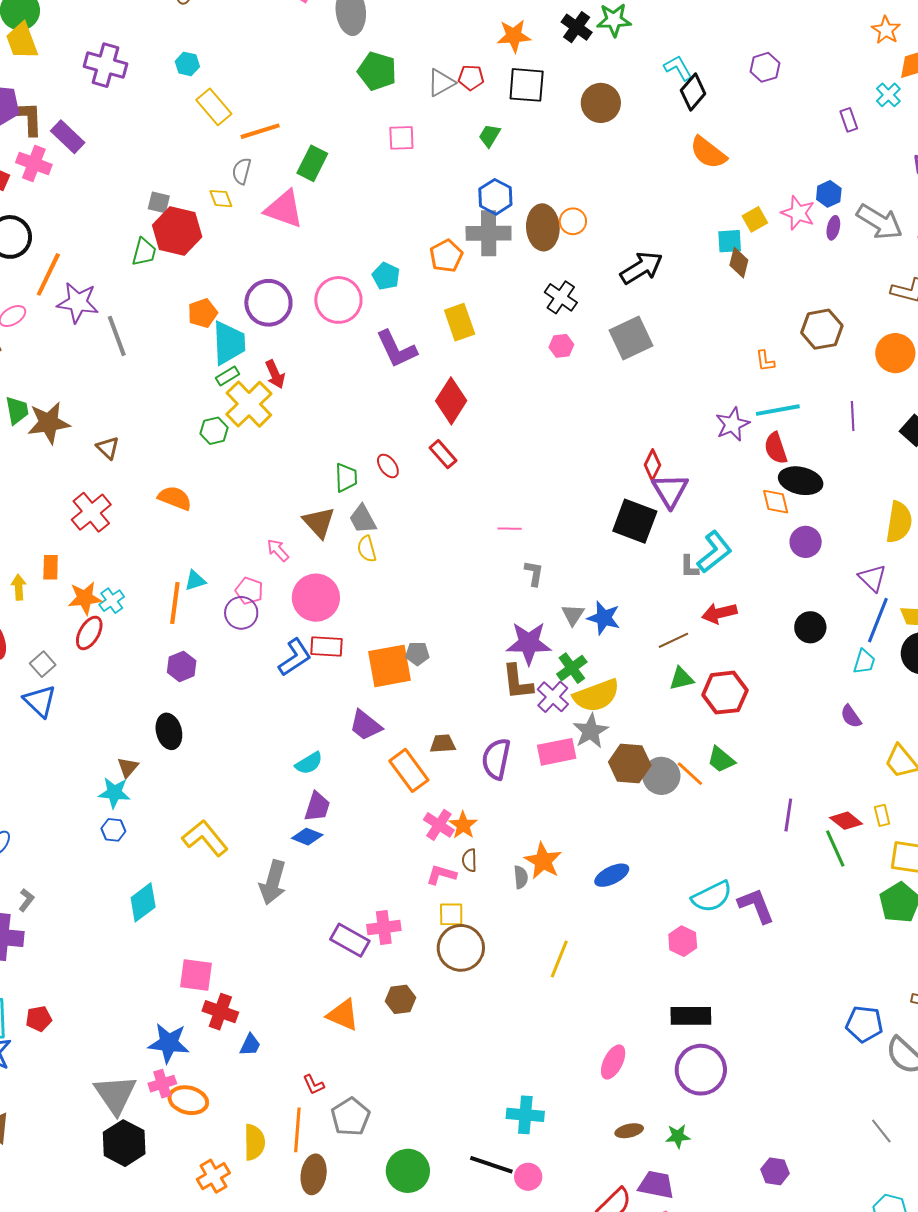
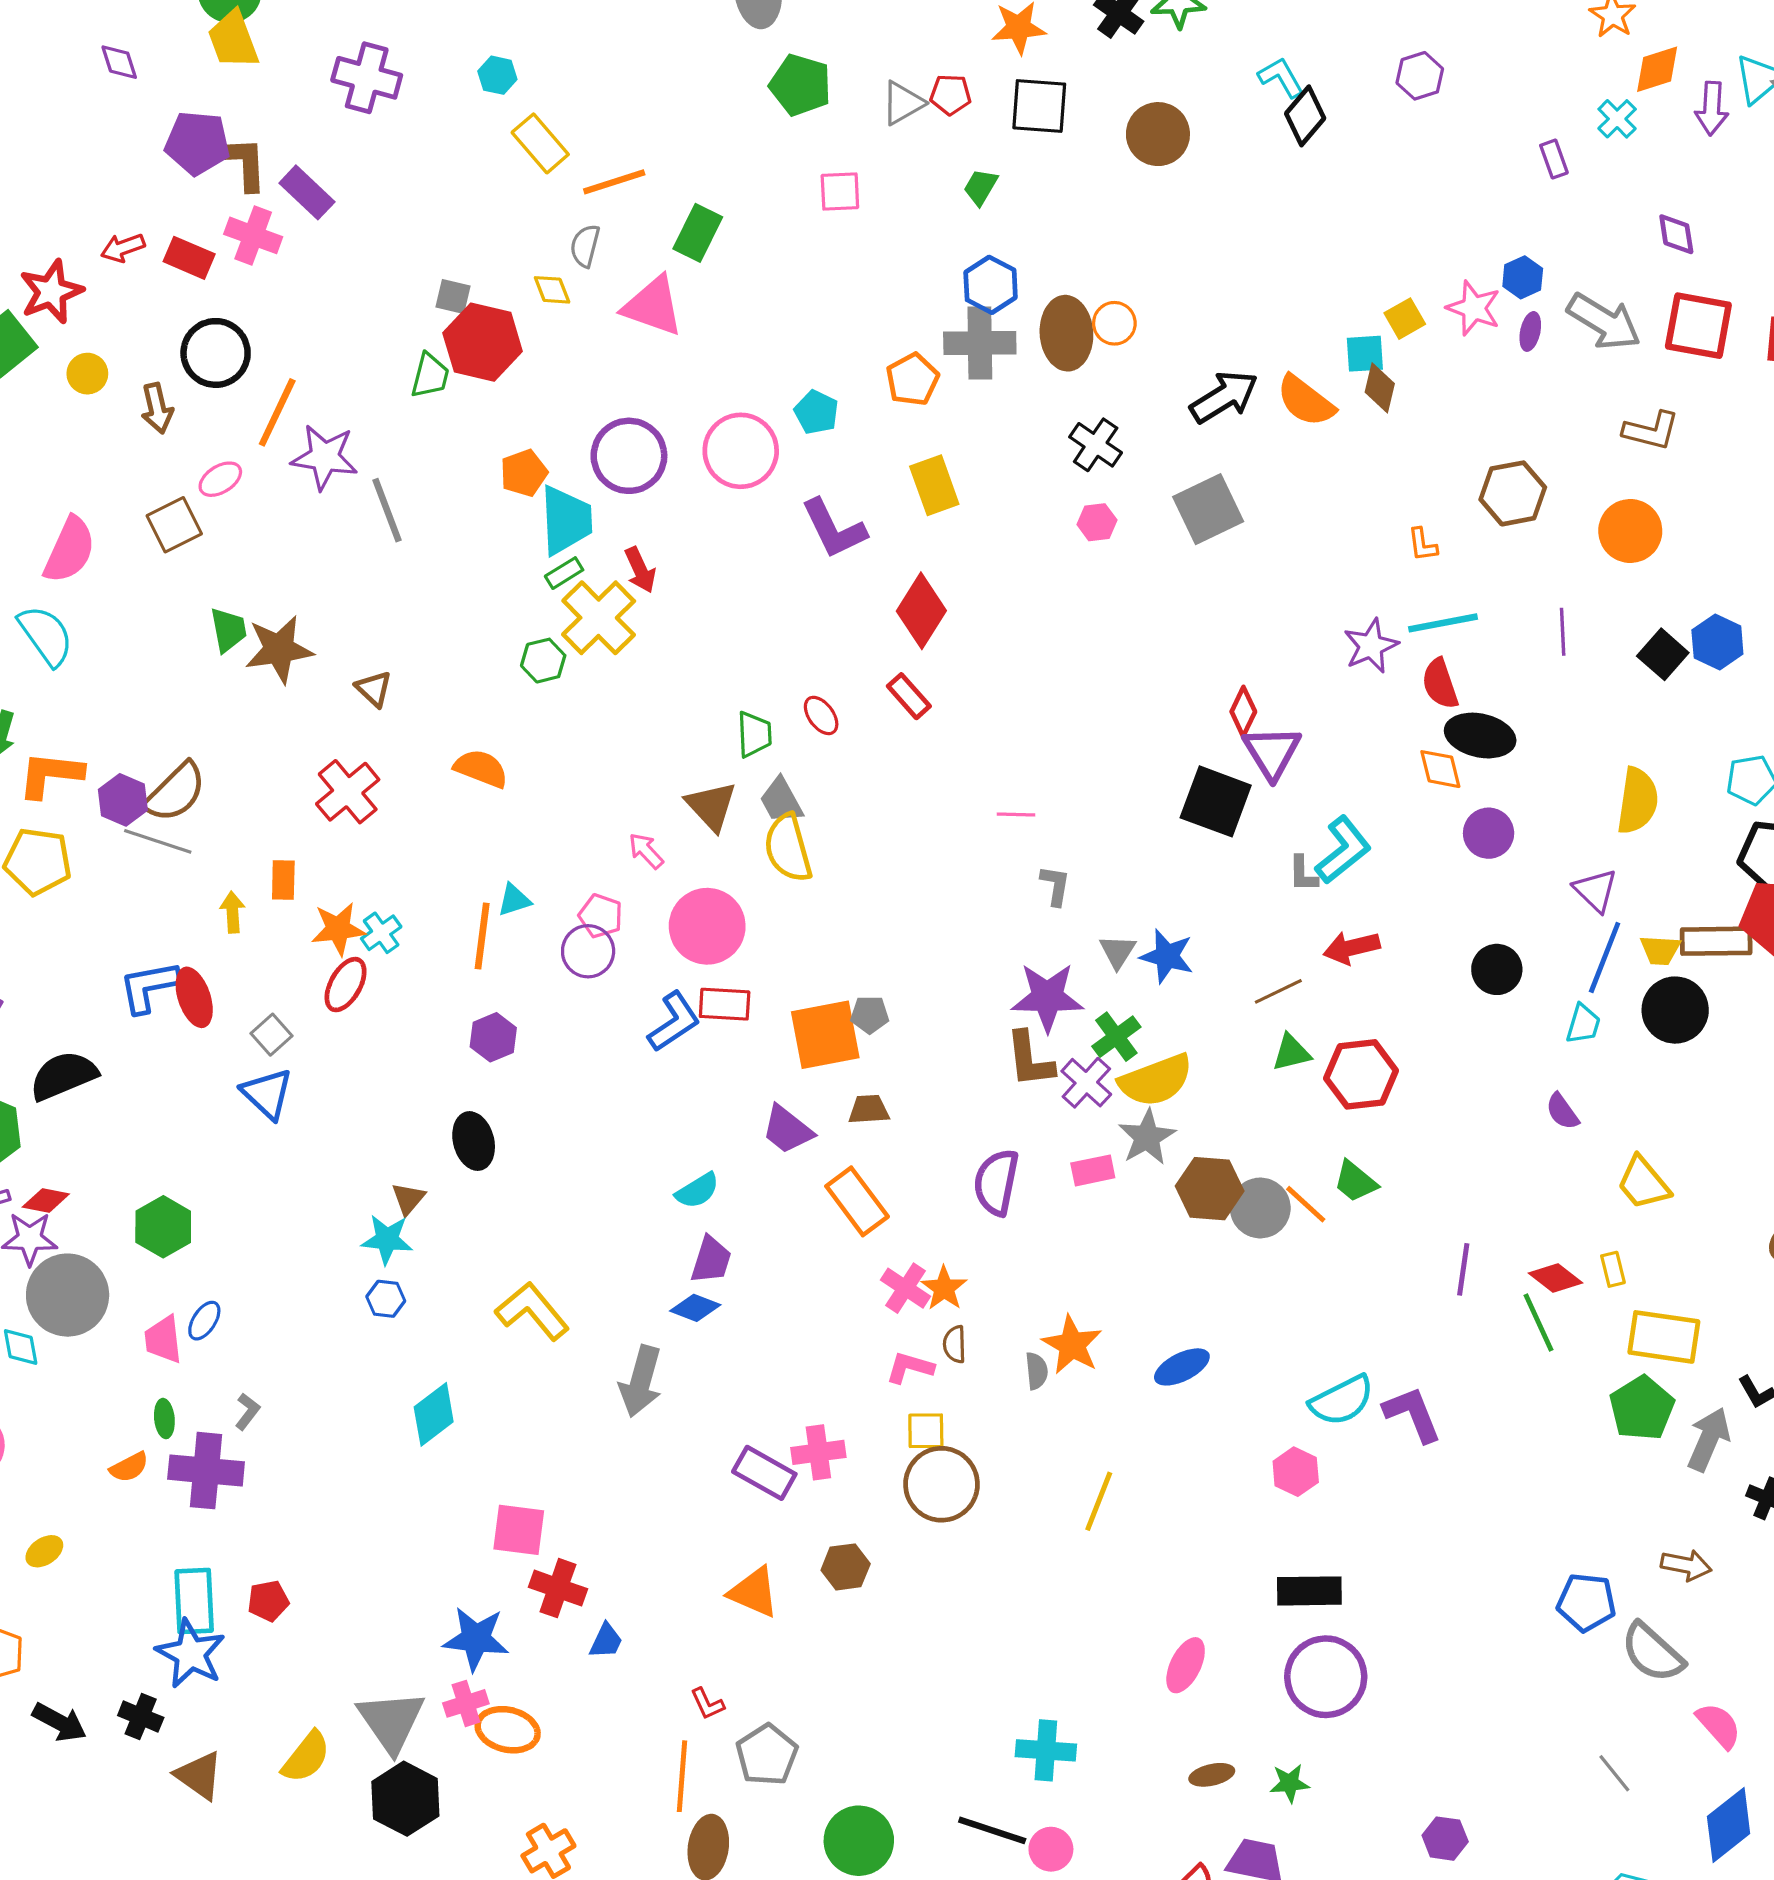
orange semicircle: (708, 153) -> (1306, 401), moved
yellow semicircle: (367, 549) -> (788, 848), size x1.6
brown trapezoid: (443, 744) -> (869, 1110), moved
pink rectangle: (557, 752) -> (1093, 1170), size x0.7
yellow semicircle: (254, 1142) -> (306, 1757), moved, turned 39

